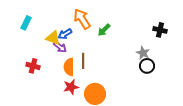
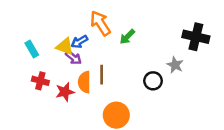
cyan rectangle: (26, 23) -> (32, 49), moved, turned -56
black cross: (160, 30) -> (196, 37), size x1.5
black circle: (147, 66) -> (153, 81), moved
red star: (71, 87) -> (65, 92), moved

